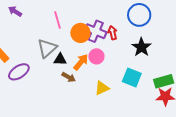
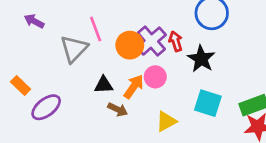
purple cross: (96, 31) -> (151, 41), turned 30
black star: (141, 47) -> (201, 59), moved
gray triangle: (47, 48) -> (74, 49), moved

